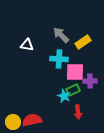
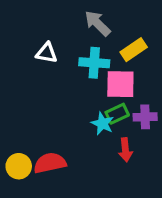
yellow rectangle: (83, 42) -> (134, 50), moved
white triangle: (27, 45) -> (47, 53), moved
purple cross: (90, 81) -> (145, 117), moved

